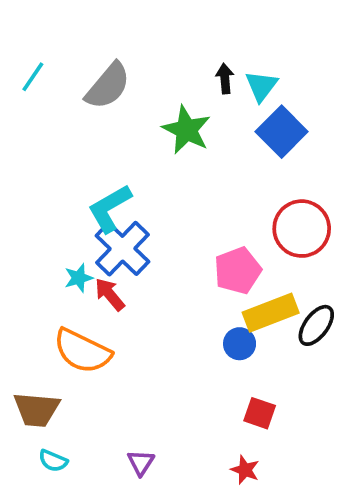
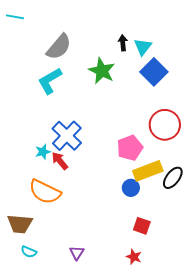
cyan line: (33, 77) -> (15, 17), moved, turned 66
cyan L-shape: (110, 208) -> (50, 81), moved

